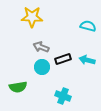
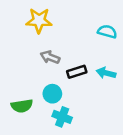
cyan circle: (42, 67) -> (52, 94), moved
cyan cross: (63, 96) -> (62, 117), moved

